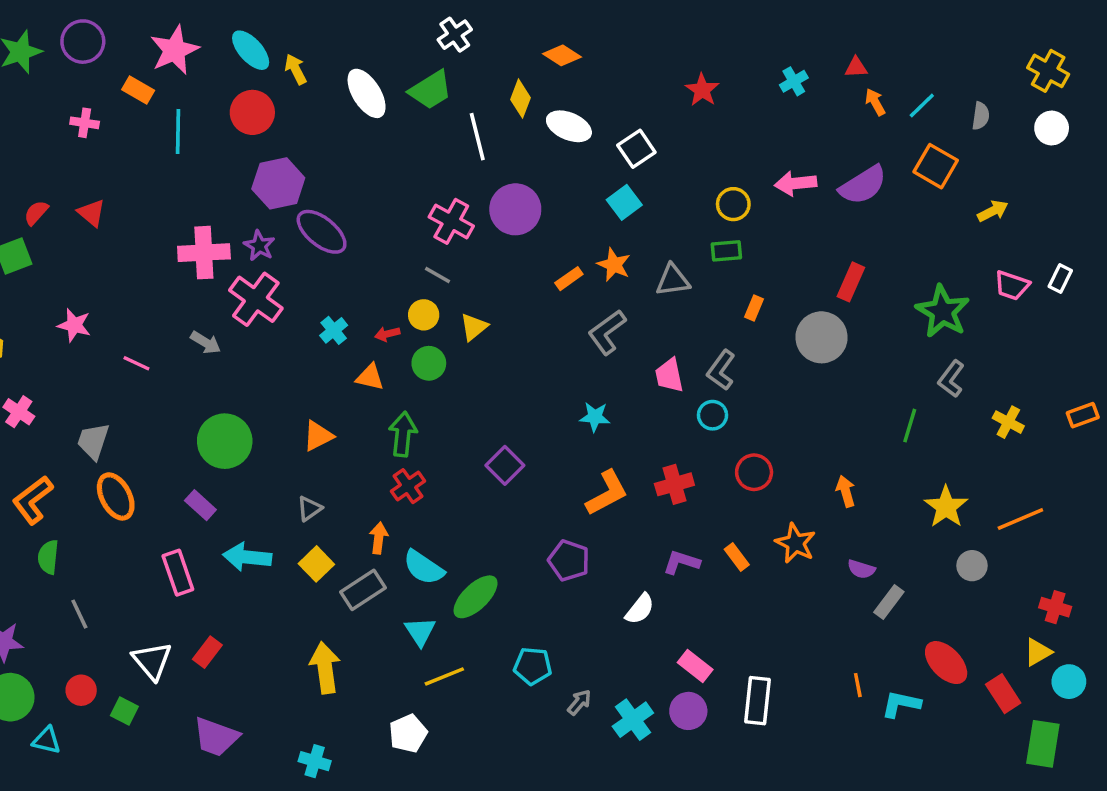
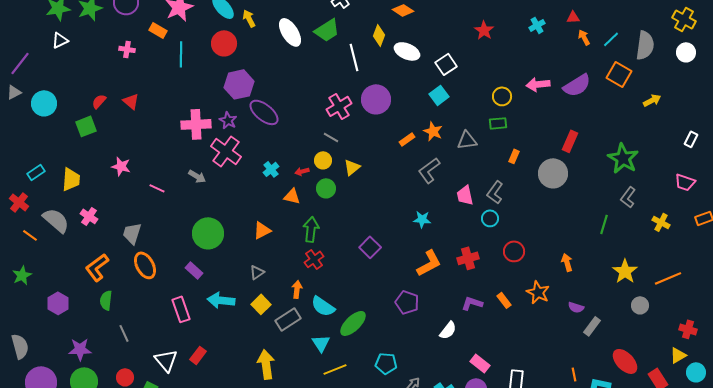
gray semicircle: (981, 116) -> (645, 45), size x1.8
pink cross: (451, 221) -> (339, 106), turned 30
pink trapezoid: (1012, 285) -> (685, 182), moved

